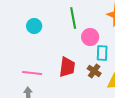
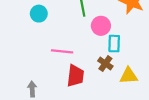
red trapezoid: (67, 67) -> (75, 76), moved
pink line: (32, 73) -> (62, 51), moved

